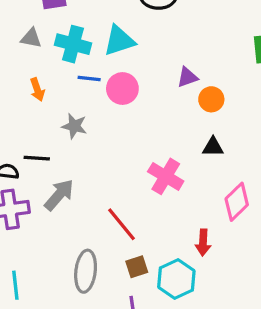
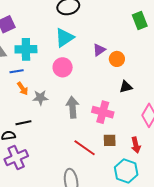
cyan triangle: (119, 41) -> (65, 38), moved
blue line: (89, 79) -> (17, 71), moved
orange arrow: (37, 90) -> (23, 88), moved
gray arrow: (59, 195) -> (72, 107), moved, turned -30
brown square: (137, 267) -> (110, 140), moved, turned 32

